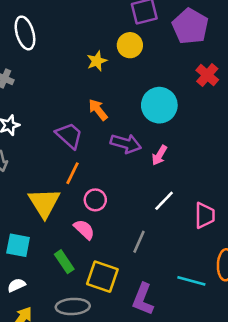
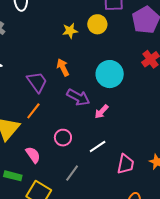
pink circle: (95, 200) -> (63, 138), moved
green rectangle: (64, 262) -> (13, 176), turned -54

